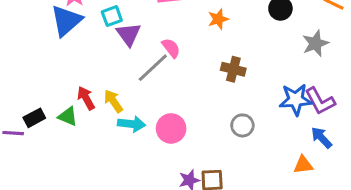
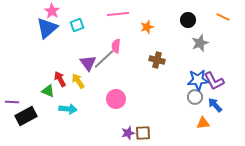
purple triangle: (129, 34) -> (88, 63), moved
gray star: (315, 43) -> (200, 43), moved
pink semicircle: (171, 48) -> (116, 46), turned -136
black rectangle: (34, 118) -> (26, 116), moved, size x1.5
cyan arrow: (132, 124) -> (68, 109), moved
gray circle: (242, 125) -> (195, 97), moved

